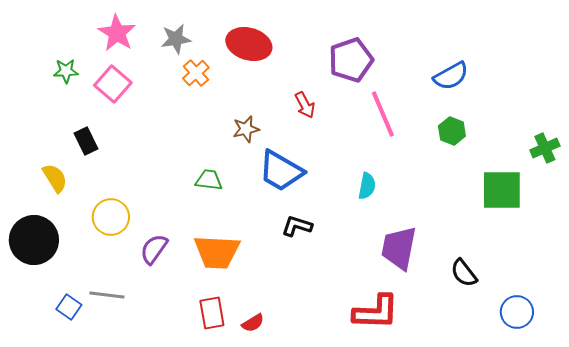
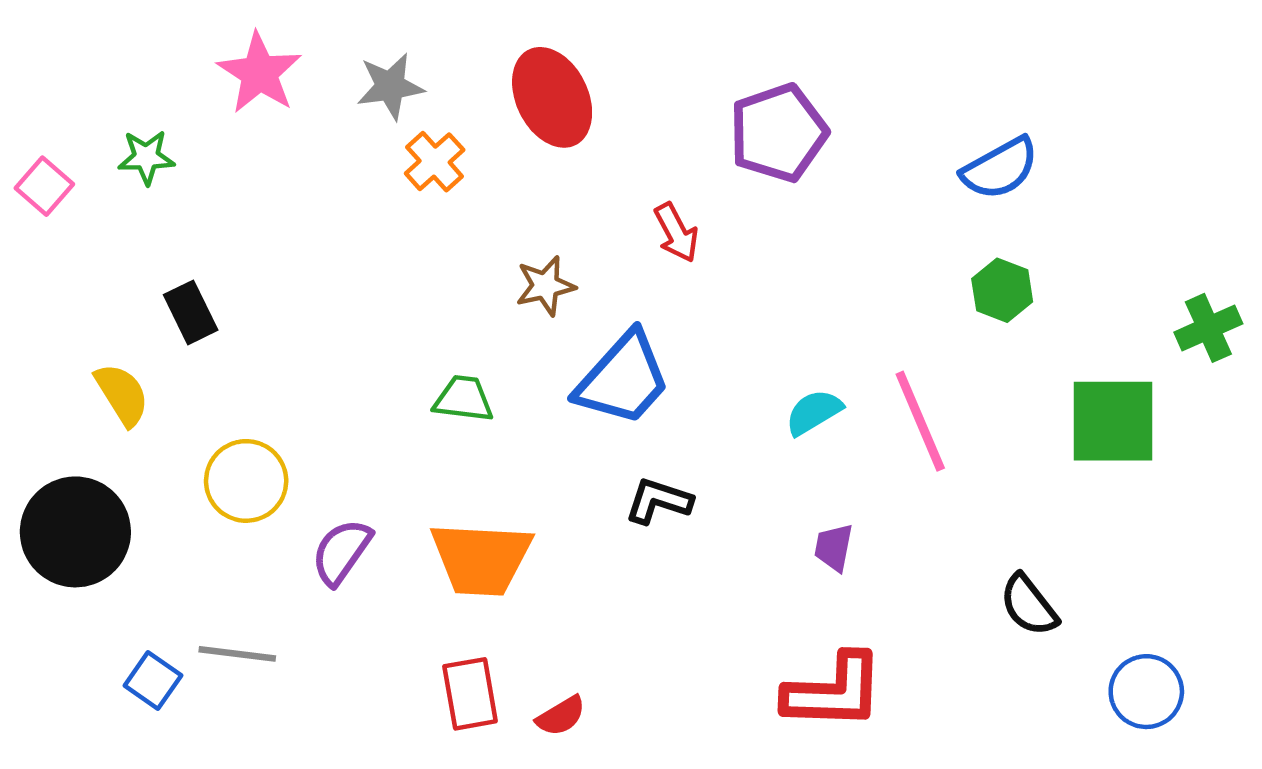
red ellipse: (249, 44) -> (552, 97), turned 48
pink square: (113, 84) -> (44, 186), moved, size x0.7
pink line: (383, 114) -> (920, 421), moved
blue trapezoid: (281, 171) -> (623, 379), turned -78
cyan semicircle: (367, 186) -> (814, 412), turned -132
purple trapezoid: (399, 248) -> (834, 547), moved, size x0.5

